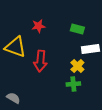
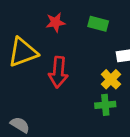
green rectangle: (77, 29) -> (98, 24), moved
yellow triangle: (15, 47) -> (23, 52), turned -40

